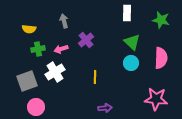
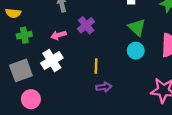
yellow semicircle: (29, 29) -> (13, 13), moved
green cross: (38, 49) -> (24, 35), moved
purple arrow: (105, 108) -> (104, 87), moved

